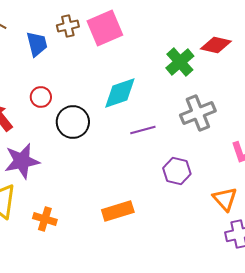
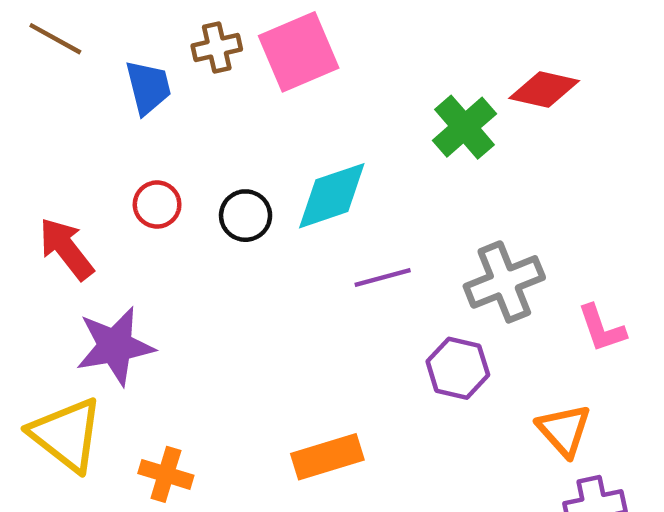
gray cross: (198, 113) -> (504, 282), moved
black circle: (73, 122) -> (246, 216), moved, size x0.7

